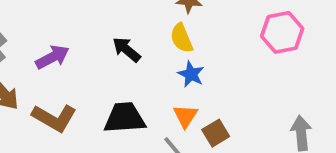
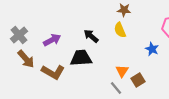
blue star: (191, 74) -> (152, 49), moved
black trapezoid: (125, 118) -> (81, 58), moved

